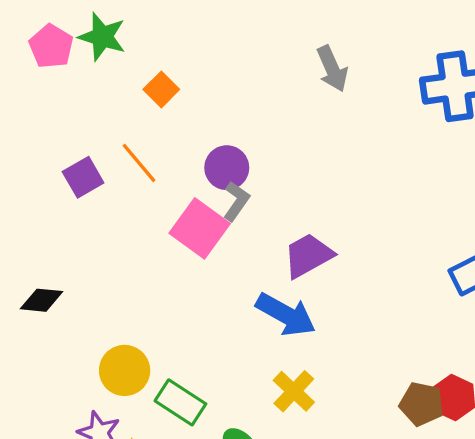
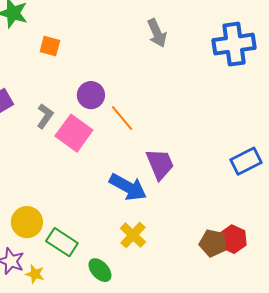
orange square: (161, 89) -> (50, 46), turned -30
orange line: (139, 163) -> (122, 118), moved
gray L-shape: (236, 201) -> (45, 116), moved
purple trapezoid: (308, 255) -> (160, 164), moved, turned 96

